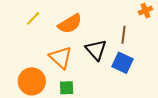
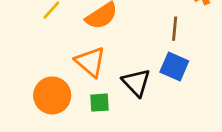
black triangle: (96, 50) -> (136, 83), moved

